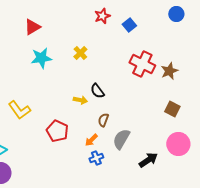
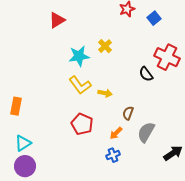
cyan star: (41, 58) -> (79, 56), moved
black semicircle: (97, 91) -> (146, 74), moved
yellow L-shape: (19, 110) -> (80, 85), moved
blue cross: (96, 158) -> (113, 155), moved

